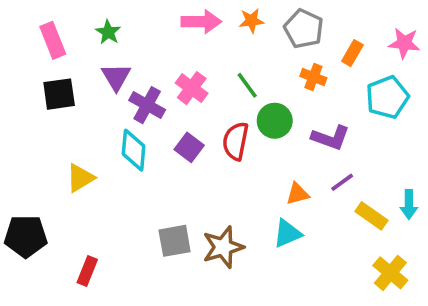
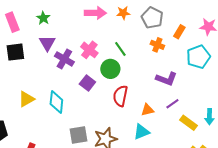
green circle: (275, 121) -> (110, 69), moved
red semicircle: (236, 141) -> (120, 96), moved
cyan diamond: (134, 150) -> (56, 102), moved

